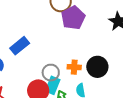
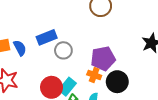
purple pentagon: (73, 18) -> (103, 59), moved
gray circle: (51, 73) -> (63, 50), moved

